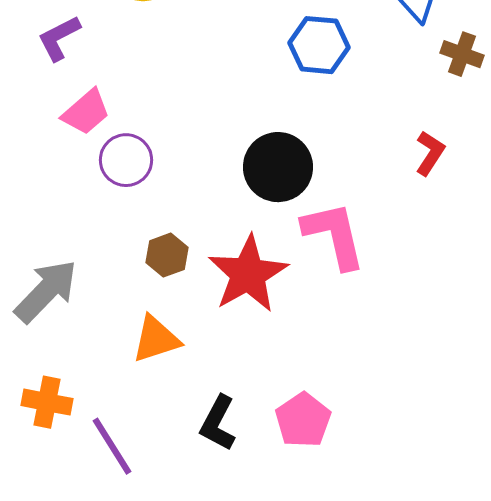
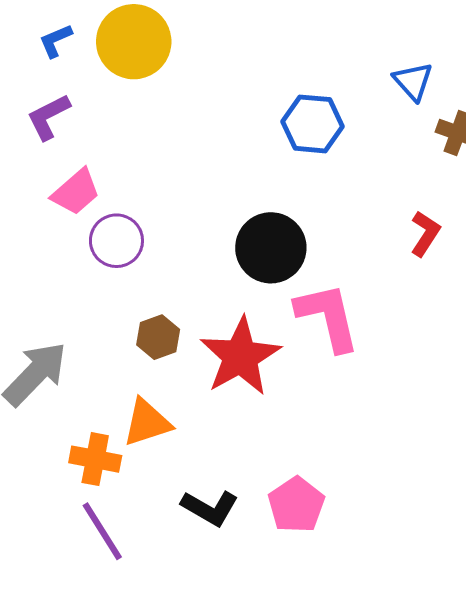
orange cross: (47, 402) -> (95, 459), moved
black L-shape: (218, 423) -> (210, 508), turned -88

